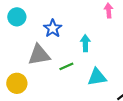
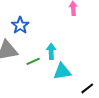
cyan arrow: (85, 43) -> (51, 51), moved

